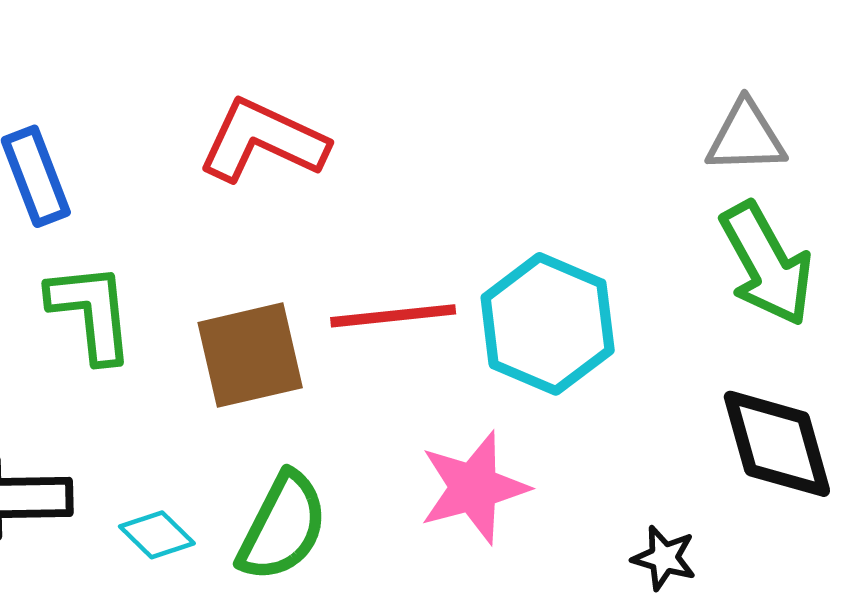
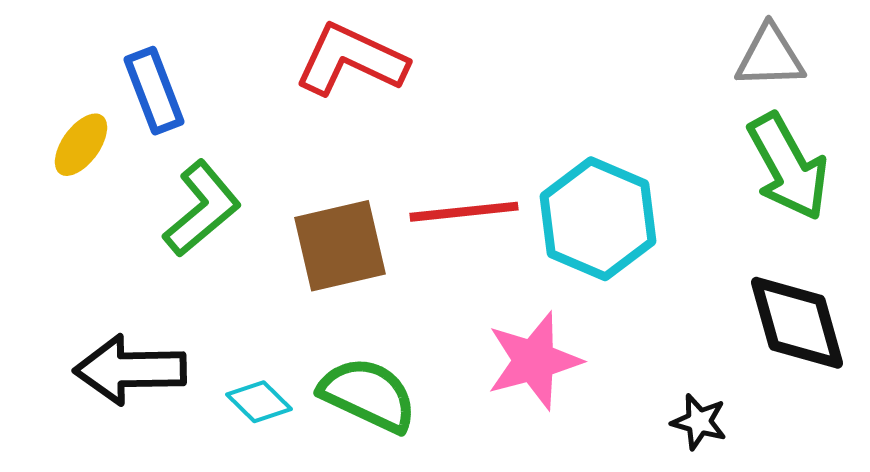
green L-shape: (91, 312) -> (202, 209), turned 56
green semicircle: (282, 527) -> (368, 395), turned -92

